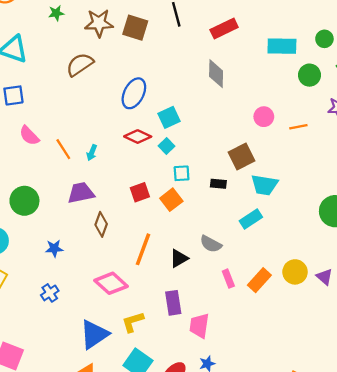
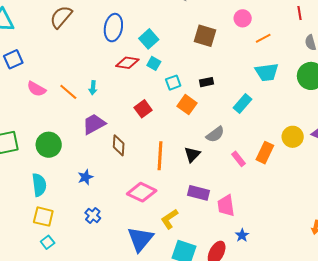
pink circle: (264, 117) -> (243, 18), moved
orange line: (298, 127) -> (263, 38), moved
brown square: (241, 157) -> (205, 36), moved, turned -30
cyan trapezoid: (264, 185) -> (267, 72), moved
orange square: (171, 200) -> (187, 105), moved
gray semicircle: (211, 244) -> (215, 134), turned -48
purple rectangle: (173, 303) -> (199, 193), turned -50

